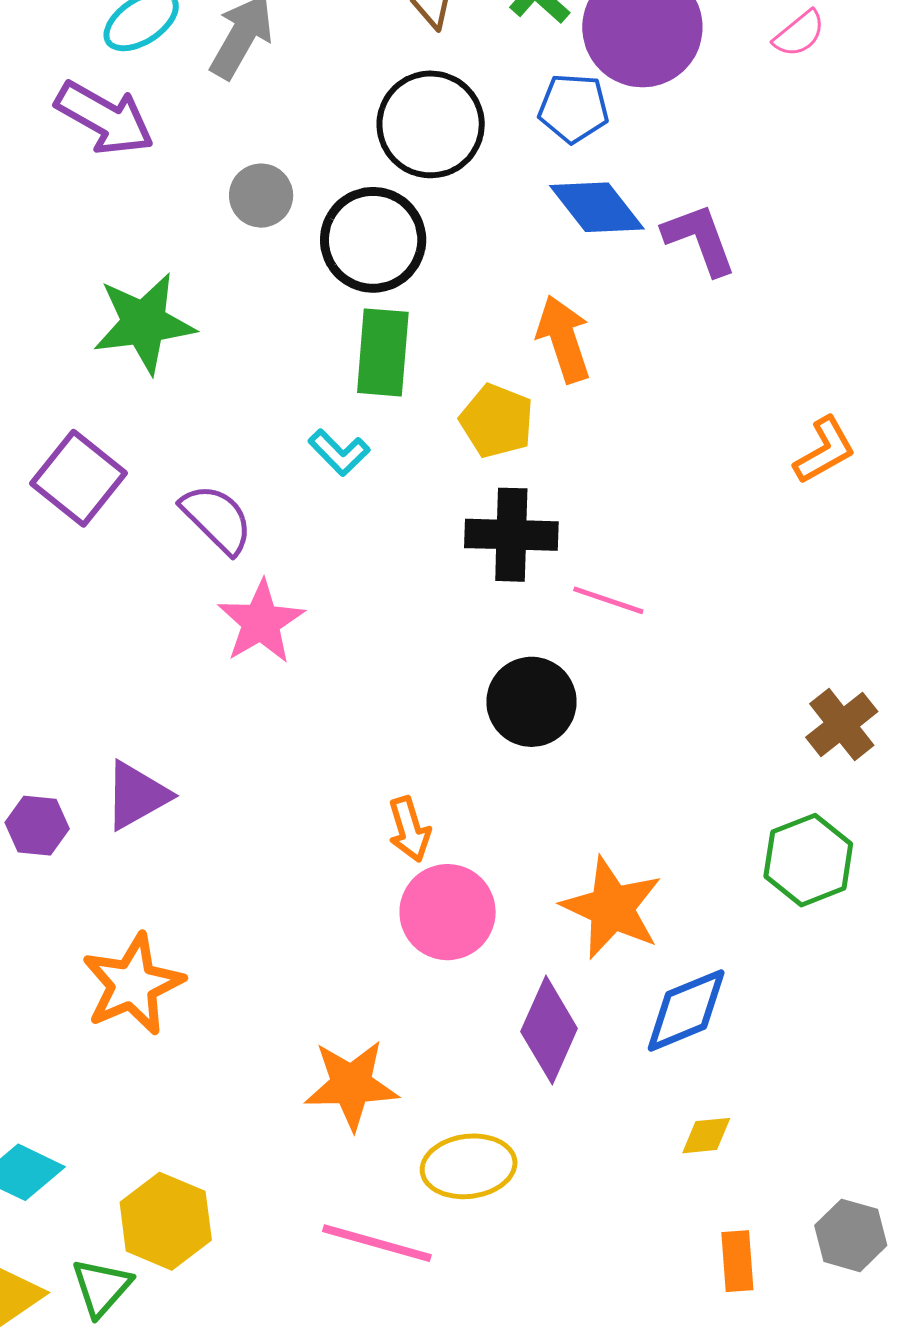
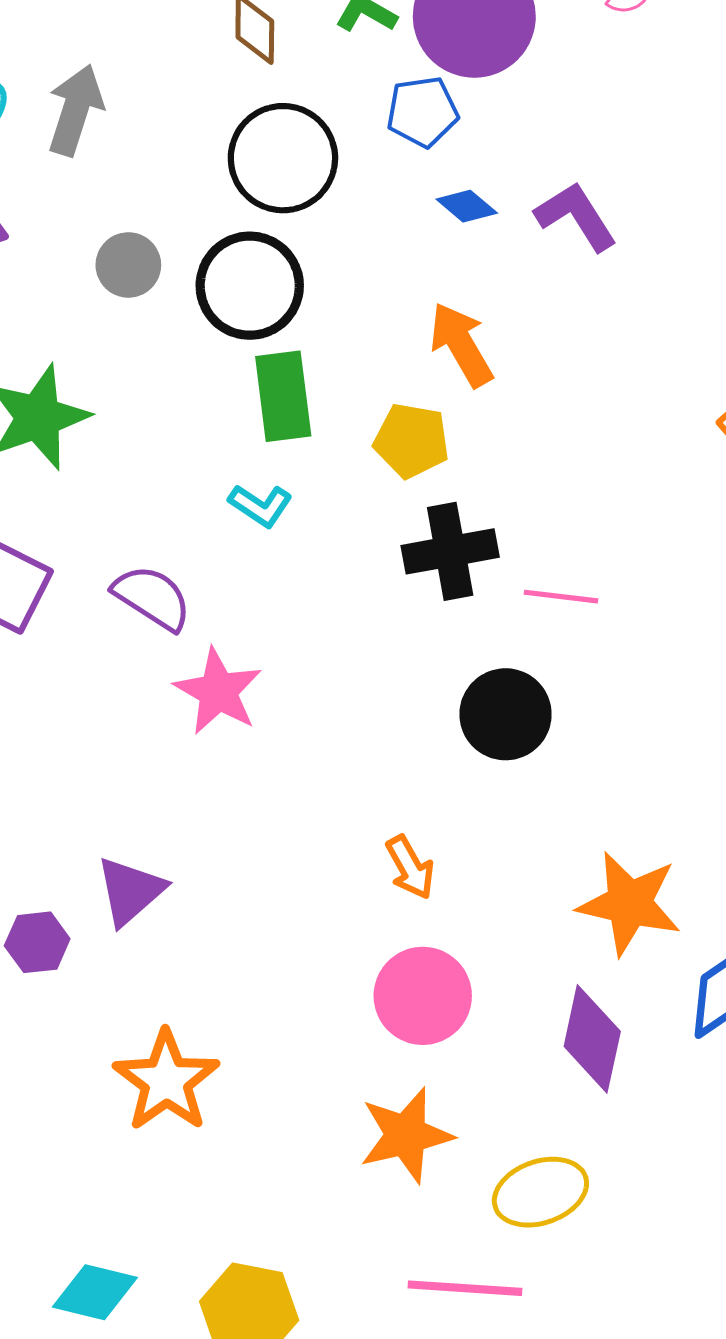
blue diamond: (597, 207) -> (467, 206), size x0.6
pink circle: (448, 912) -> (423, 996), moved

